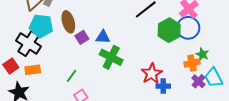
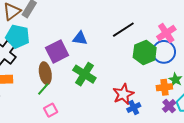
brown ellipse: (68, 22) -> (45, 73), moved
purple square: (82, 37) -> (57, 51), size x1.6
blue triangle: (103, 37) -> (80, 38), moved
blue cross: (163, 86) -> (134, 108), turned -32

